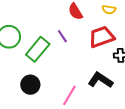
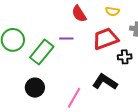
purple line: (62, 36) -> (66, 39), turned -56

